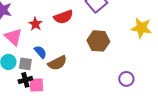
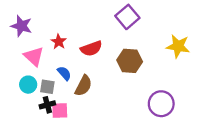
red semicircle: (63, 17) -> (91, 48), moved
brown semicircle: (57, 63) -> (83, 86), turned -36
purple circle: (126, 79) -> (161, 104), size x1.5

